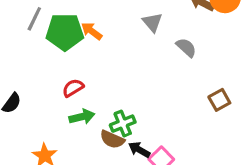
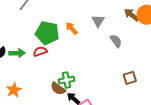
orange arrow: (92, 31) -> (72, 28), moved
green pentagon: (65, 32) -> (47, 33), moved
green arrow: (82, 117) -> (17, 53), moved

